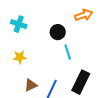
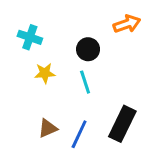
cyan line: (68, 52) -> (85, 82), moved
yellow star: (20, 57) -> (45, 73), moved

